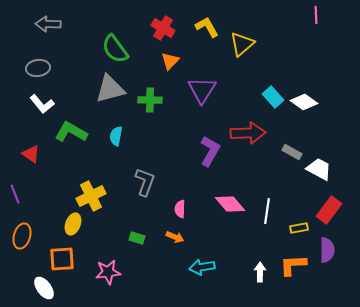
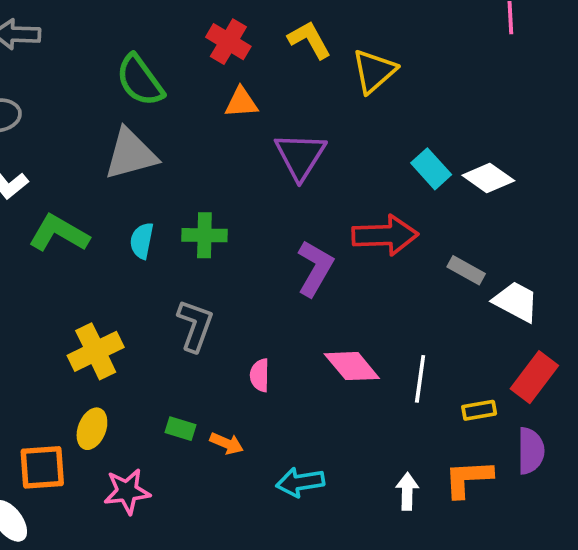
orange triangle: (170, 61) -> (241, 102), turned 42
green cross: (150, 100) -> (204, 235), moved
yellow ellipse: (73, 224) -> (92, 429), moved
orange arrow: (175, 237) -> (227, 443), moved

